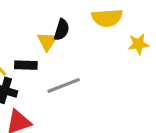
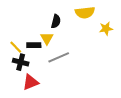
yellow triangle: (47, 41) -> (47, 38), moved

